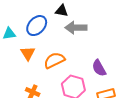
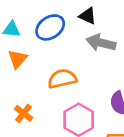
orange triangle: (28, 53) -> (18, 59), moved

